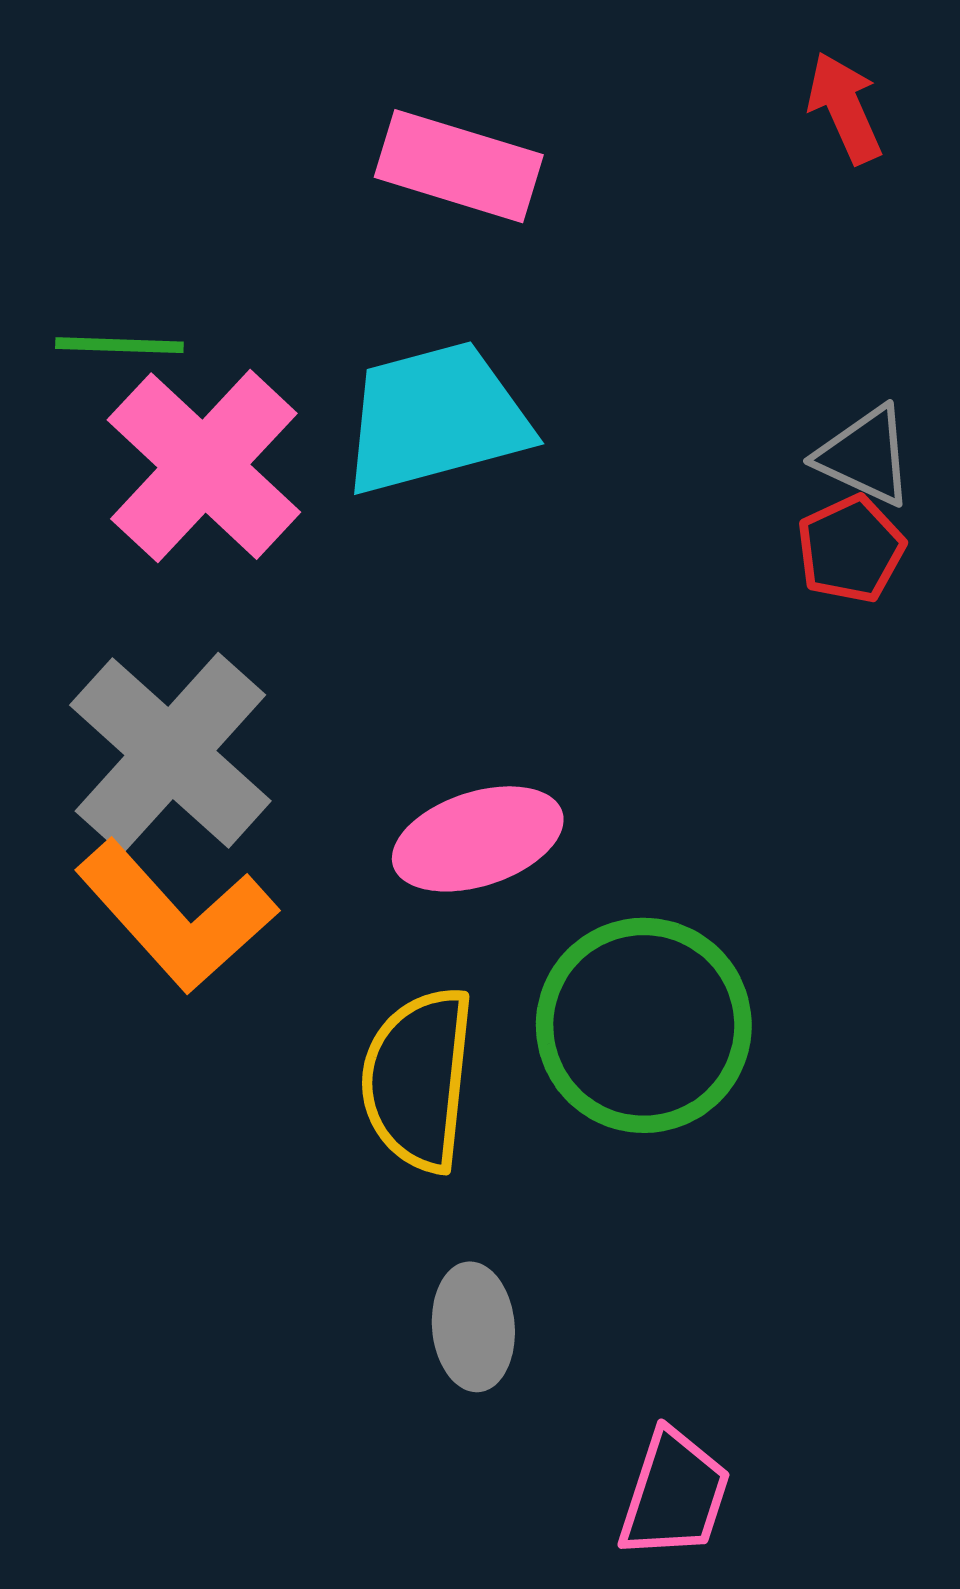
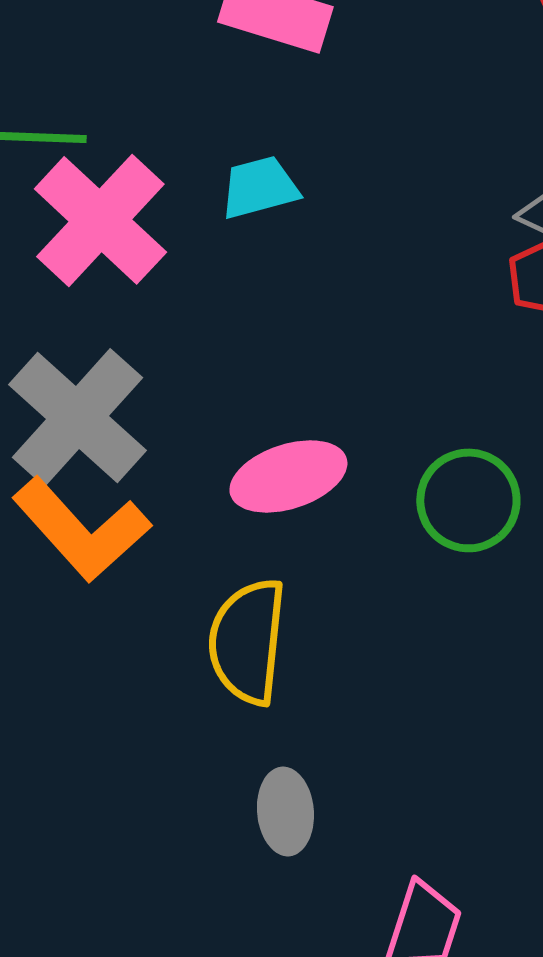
cyan trapezoid: (435, 418) -> (259, 187), size x0.6
green circle: (644, 1025) -> (468, 500), moved, size x0.7

